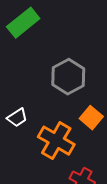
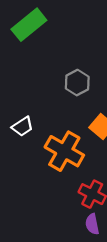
gray hexagon: (68, 77) -> (77, 83), size x0.7

